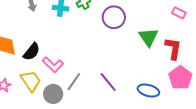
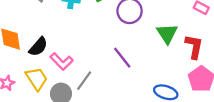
purple line: (108, 82) -> (122, 58), moved

